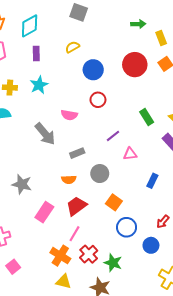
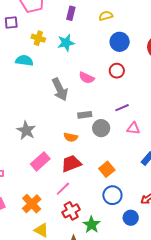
gray circle: (100, 174) -> (101, 128), moved
orange cross: (60, 256) -> (32, 204), moved

